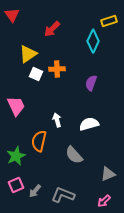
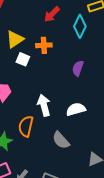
red arrow: (52, 29) -> (52, 14), moved
orange cross: (57, 69) -> (44, 45), moved
white arrow: (57, 120) -> (44, 105), size x1.5

